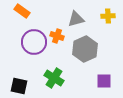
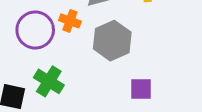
green cross: (54, 78) -> (49, 81), moved

